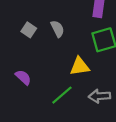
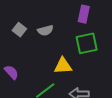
gray semicircle: (57, 29) -> (45, 30), turned 98

